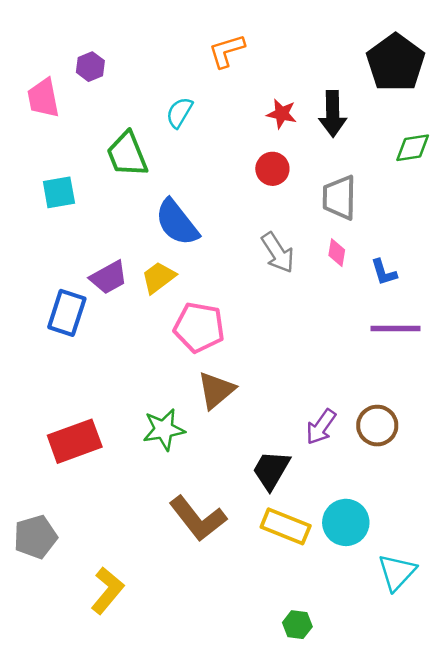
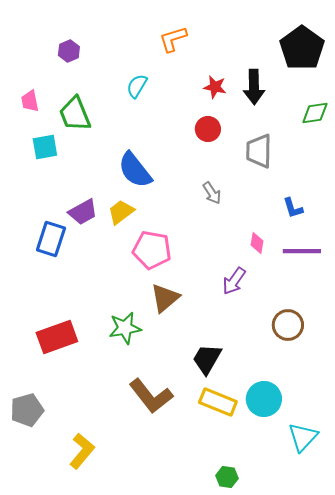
pink trapezoid: (43, 98) -> (30, 101), moved, size x0.7
green trapezoid: (127, 154) -> (75, 114), moved
gray arrow: (278, 253) -> (212, 193), size x0.7
pink diamond: (337, 253) -> (257, 243), moved
purple arrow: (321, 427) -> (234, 281), moved

